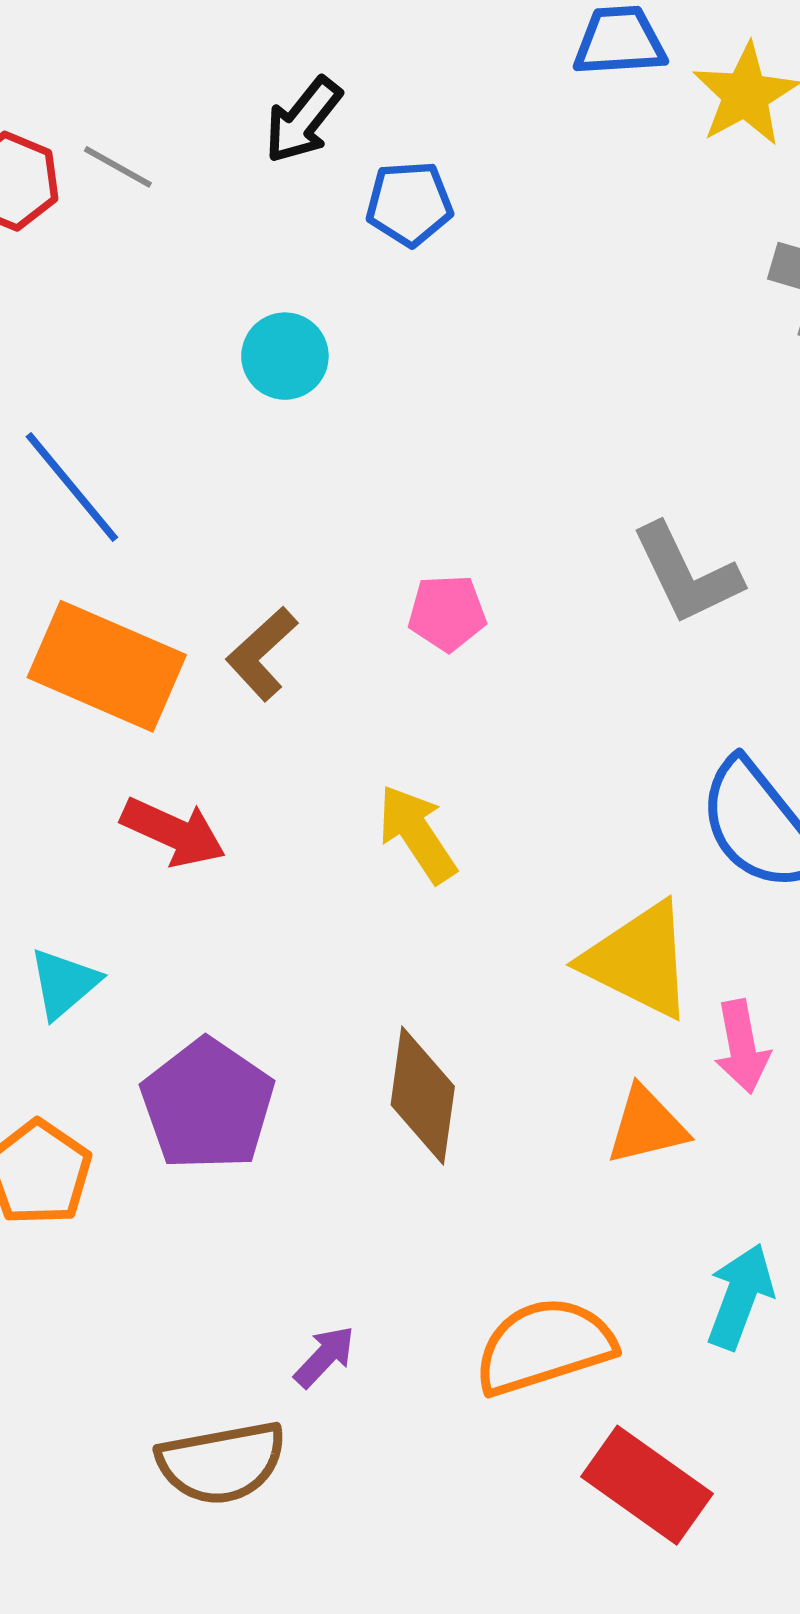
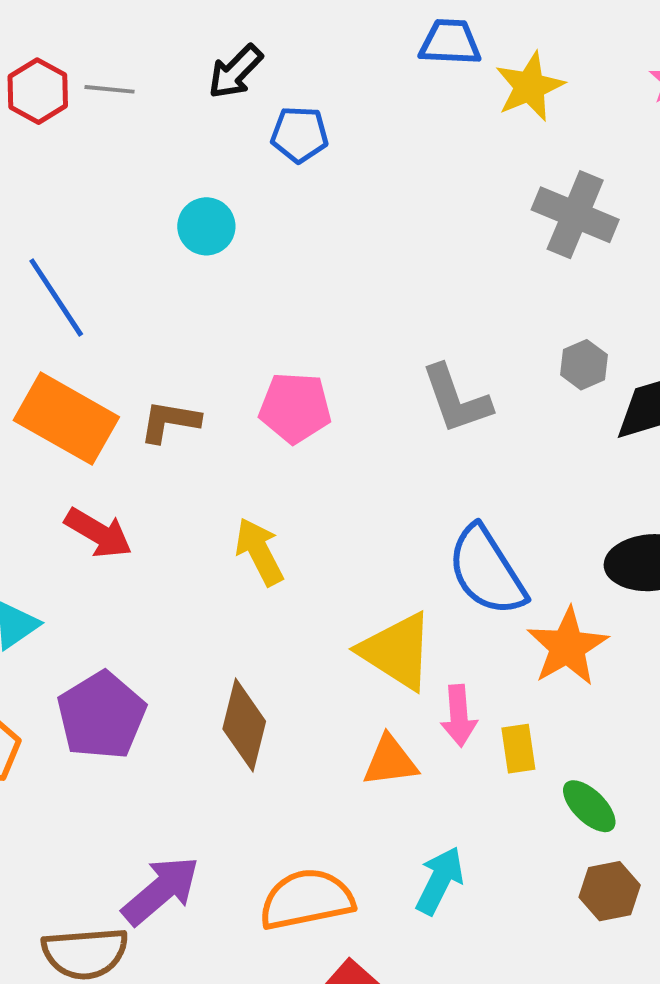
gray line: (118, 167) -> (109, 89), turned -30
pink pentagon: (447, 613) -> (295, 408), size x1.4
brown L-shape: (262, 654) -> (170, 421), turned 46
purple arrow: (325, 1357) -> (161, 891), size x1.8

